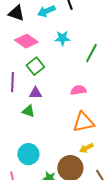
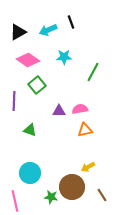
black triangle: (16, 13) -> (18, 32), turned -48
purple triangle: (35, 93) -> (59, 111), moved
orange triangle: (83, 122) -> (85, 130), moved, size x0.7

